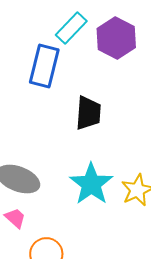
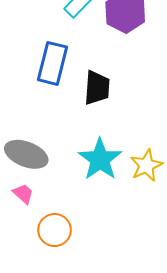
blue rectangle: (44, 66) -> (52, 63), moved

